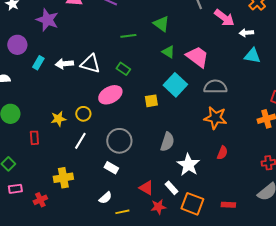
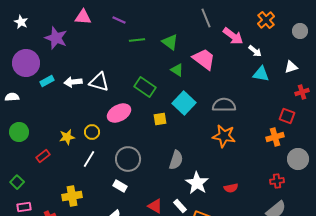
white arrow: (246, 33) -> (255, 51), turned -136
green line: (128, 36) -> (137, 40), moved
purple circle: (17, 45) -> (26, 63), size x1.4
pink trapezoid: (197, 57) -> (204, 59), moved
cyan rectangle: (38, 63) -> (47, 81), turned 32
green rectangle: (123, 69) -> (145, 87), moved, size x1.5
red rectangle: (34, 138) -> (43, 156), turned 56
red semicircle: (222, 153) -> (231, 188), moved, turned 56

